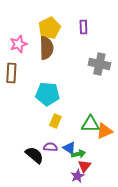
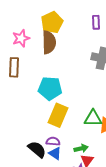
purple rectangle: (83, 27) -> (96, 22), moved
yellow rectangle: (55, 121) -> (58, 115), size x1.6
blue triangle: (69, 148) -> (55, 153), moved

